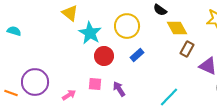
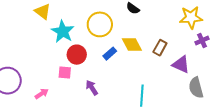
yellow diamond: (177, 28) -> (132, 45), moved
pink square: (95, 84) -> (65, 73), moved
cyan line: (169, 97) -> (142, 96), turned -40

